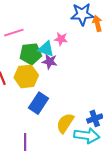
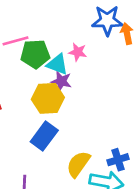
green pentagon: (31, 54) -> (35, 54), moved
yellow hexagon: (26, 76) -> (48, 98), moved

